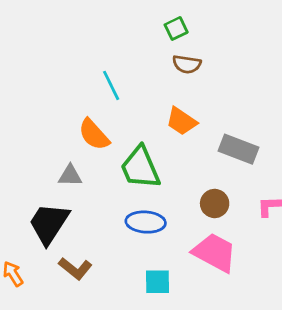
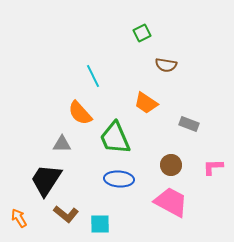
brown semicircle: (187, 64) -> (166, 65), moved
gray rectangle: (238, 149) -> (189, 124), size x0.7
cyan square: (158, 282) -> (100, 224), moved

